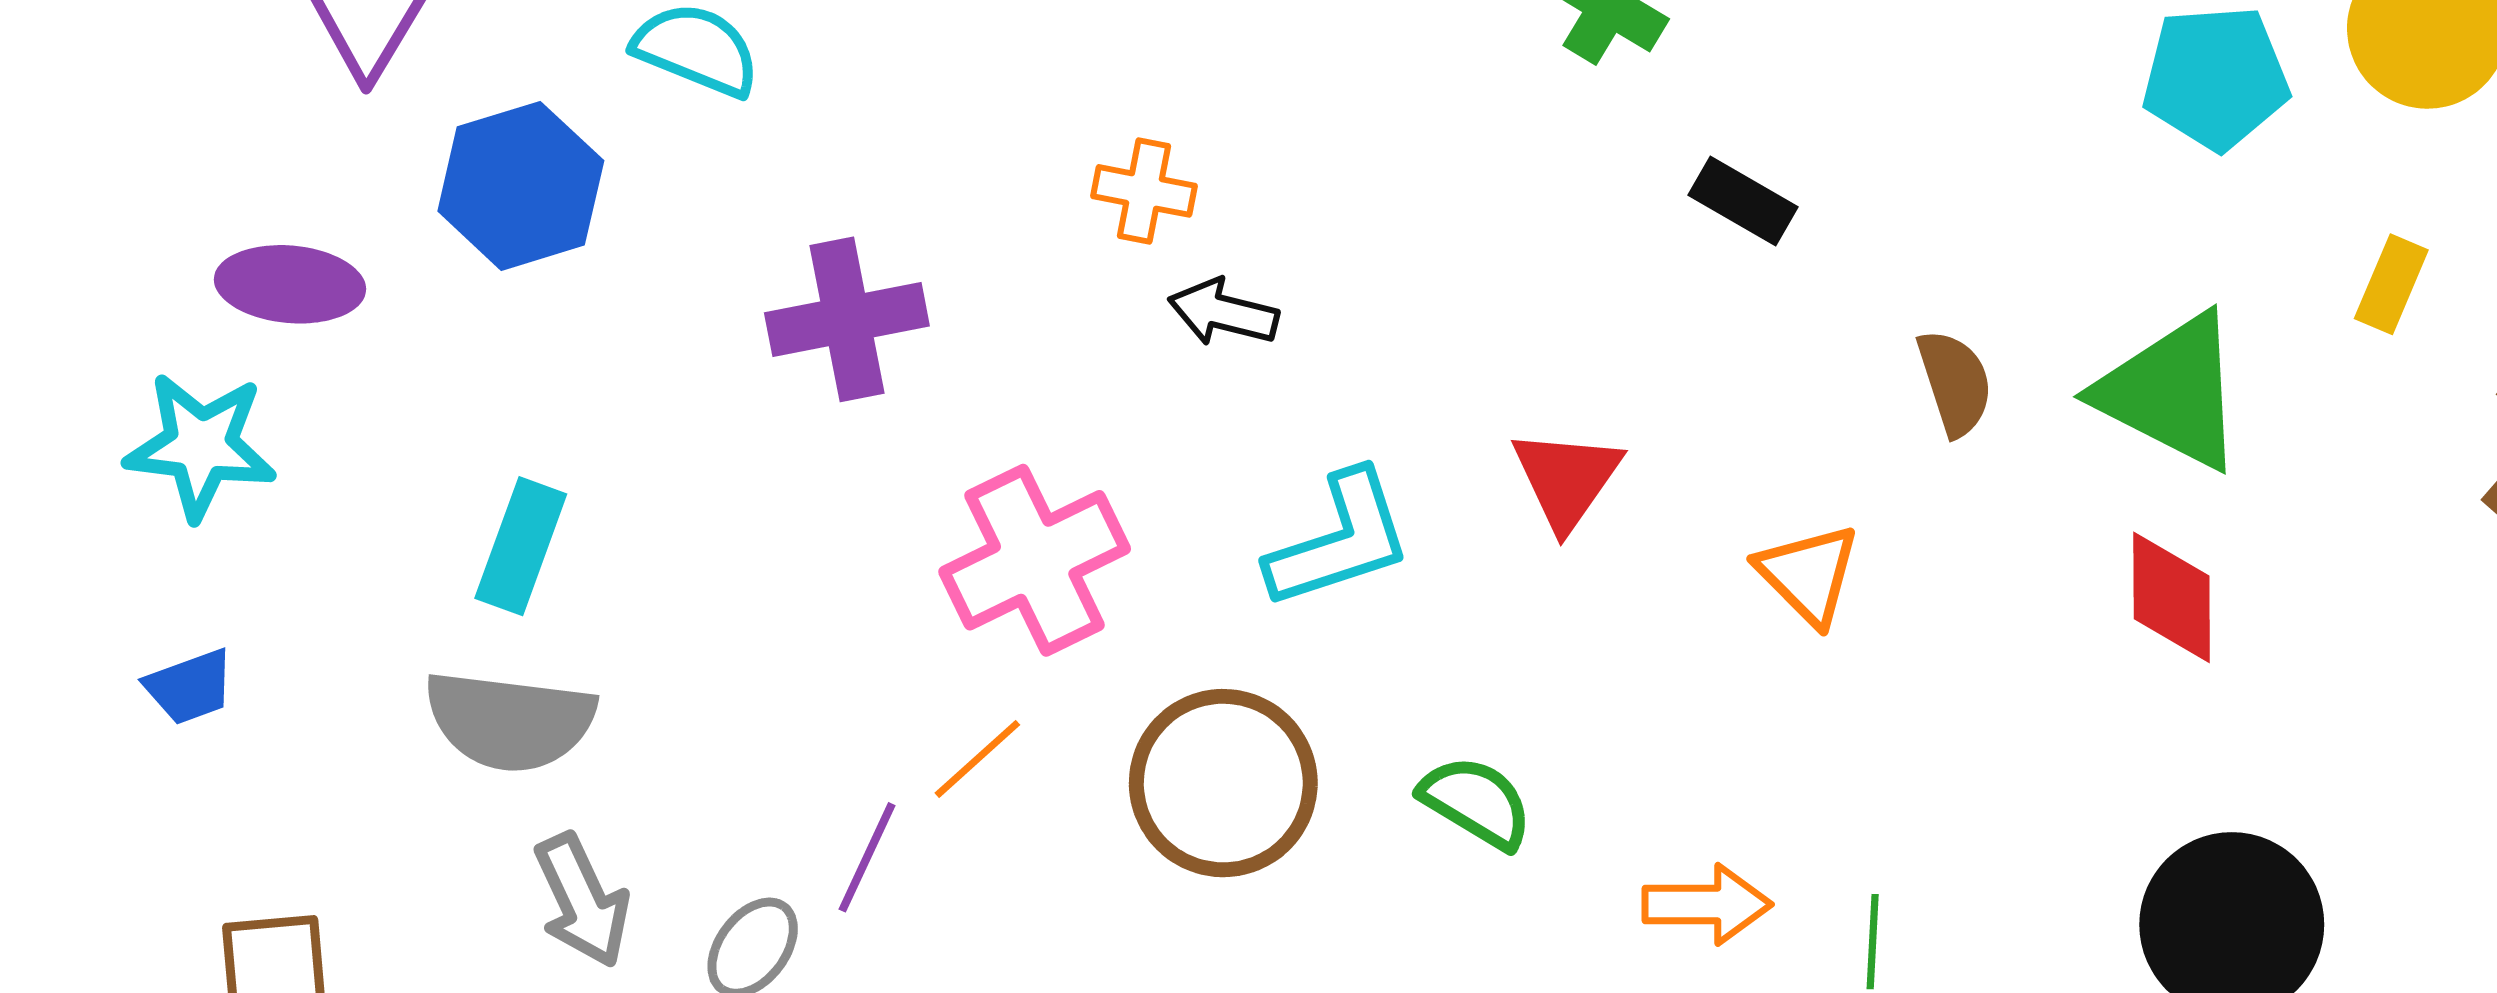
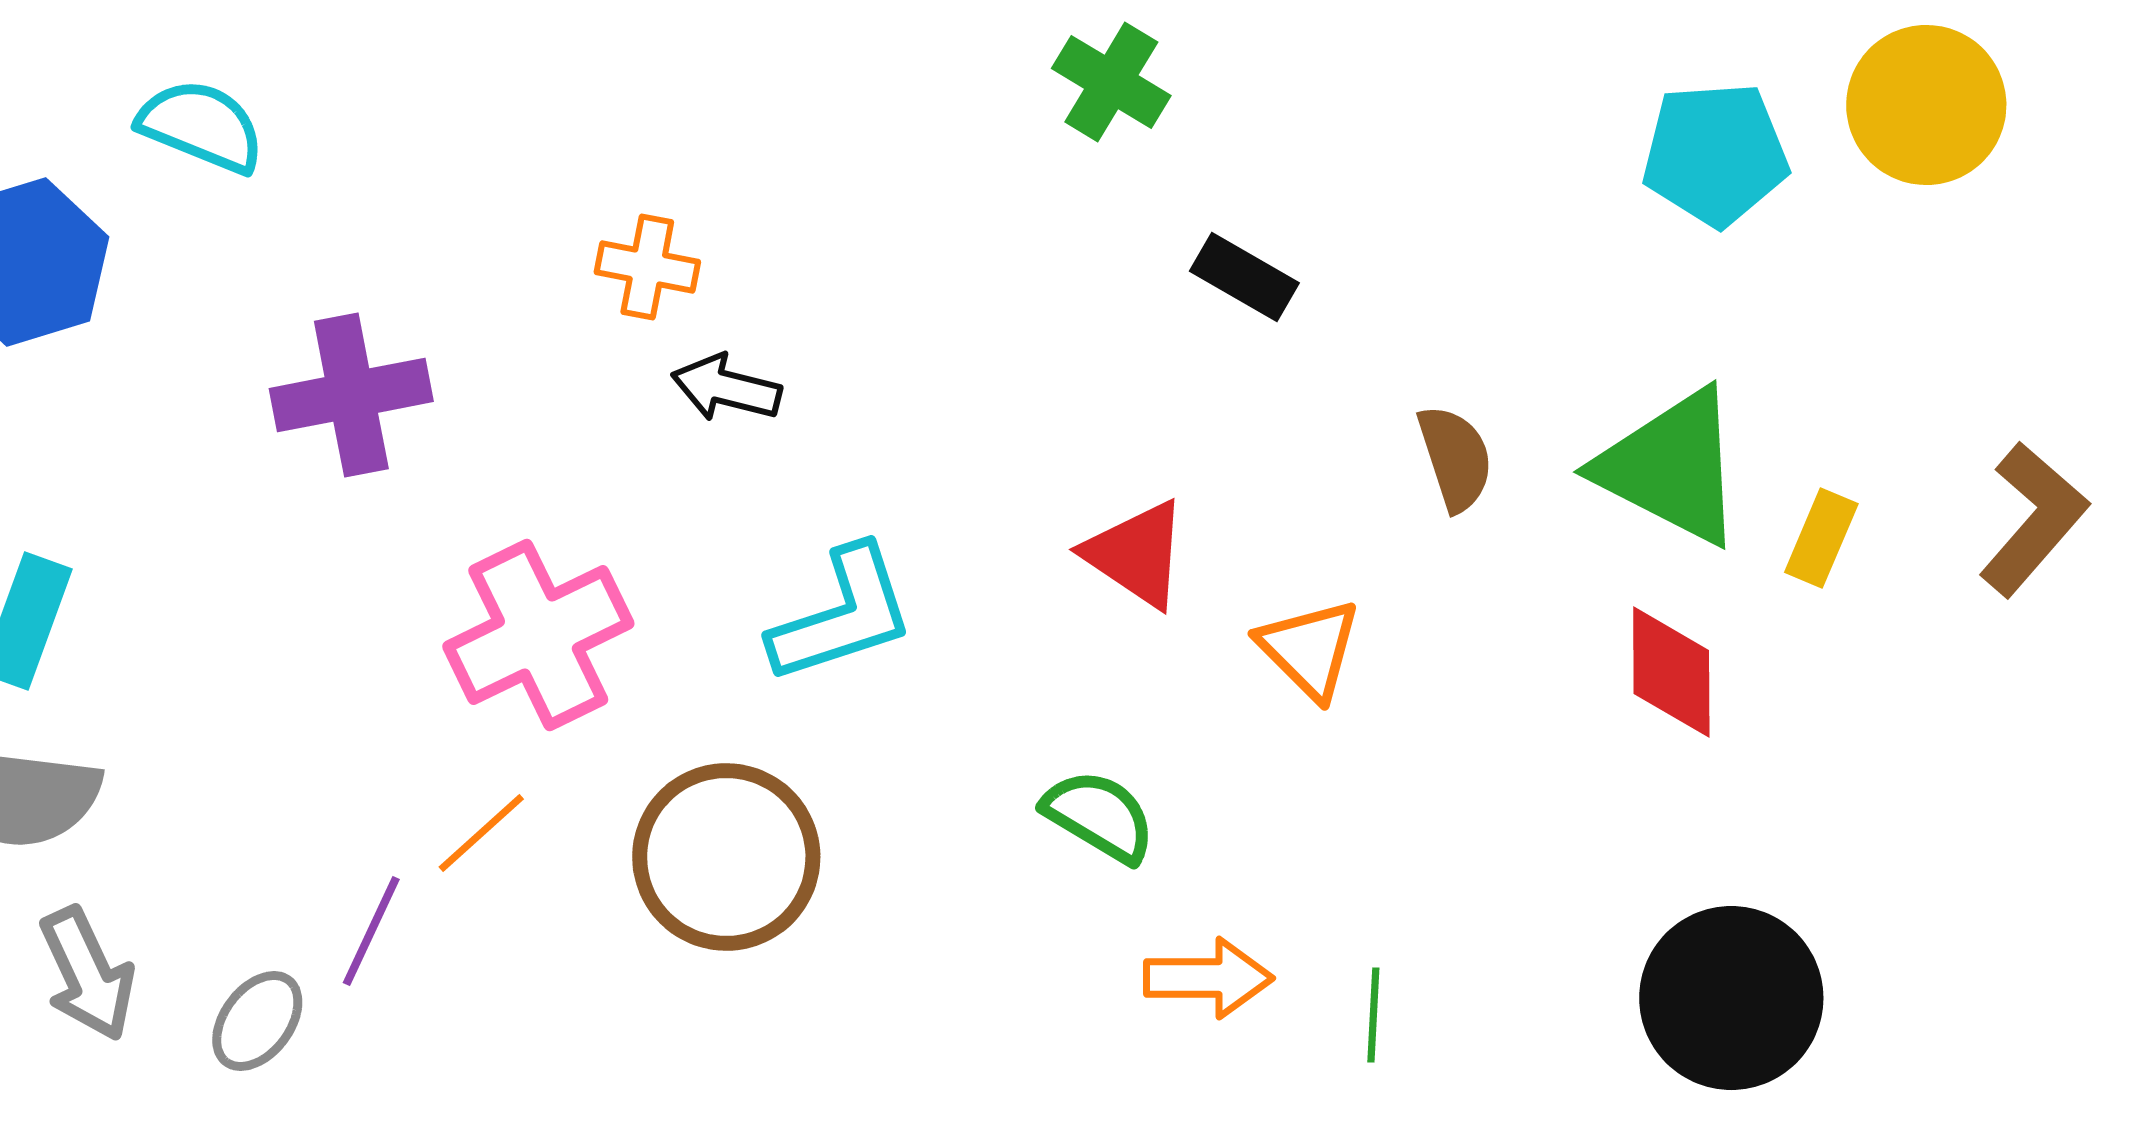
yellow rectangle: (2391, 284) -> (1821, 538), moved
red triangle: (1566, 479) -> (1136, 554), moved, turned -31
green semicircle: (1476, 802) -> (1099, 816), moved

